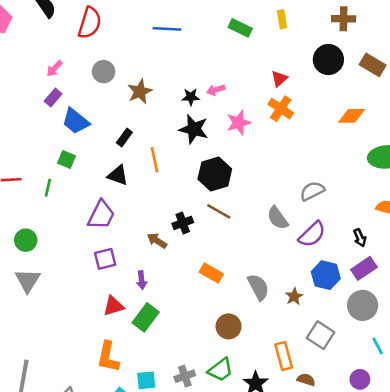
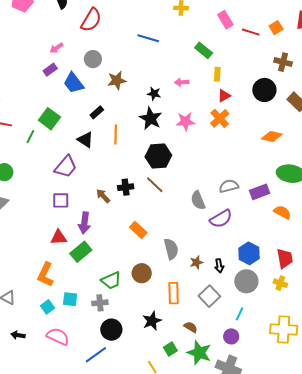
yellow rectangle: (282, 19) -> (217, 74), moved
pink arrow: (216, 90) -> (182, 82), moved
blue trapezoid: (76, 121) -> (74, 83), moved
green square: (67, 159) -> (49, 119), size x1.5
black arrow: (360, 238) -> (219, 266), moved
purple rectangle: (364, 268) -> (260, 192), moved
blue hexagon: (326, 275) -> (249, 253), moved
purple arrow: (142, 280) -> (84, 223), size x1.5
cyan line: (378, 346) -> (239, 314), moved, turned 40
orange rectangle: (284, 356) -> (174, 293), moved
green trapezoid: (220, 370) -> (111, 280), moved

